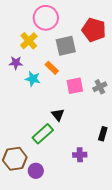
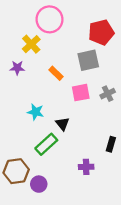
red pentagon: (94, 30) -> (101, 32), turned -30
gray square: (66, 46) -> (88, 60), moved
cyan star: (33, 79) -> (36, 112), moved

